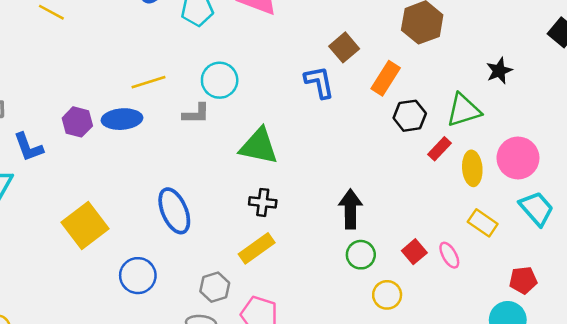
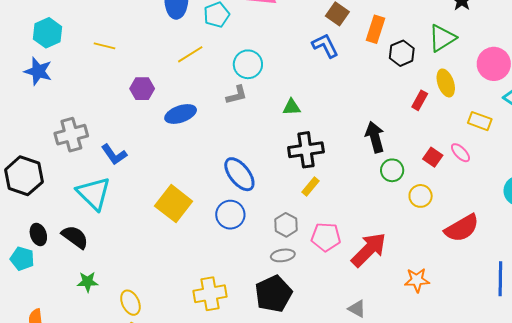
yellow line: (148, 82) -> (190, 54), moved
purple hexagon: (77, 122) -> (142, 89), moved
green triangle: (259, 146) -> (292, 107), size x0.6
red rectangle: (439, 149) -> (420, 100), moved
yellow ellipse: (472, 168) -> (446, 83), moved
black cross: (263, 202) -> (306, 150), size x1.6
yellow rectangle: (257, 248) -> (311, 186), size x0.7
blue circle: (138, 276) -> (230, 215), moved

